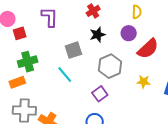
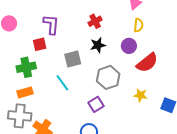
red square: (20, 33) -> (40, 44), moved
orange rectangle: (17, 82) -> (25, 92), moved

